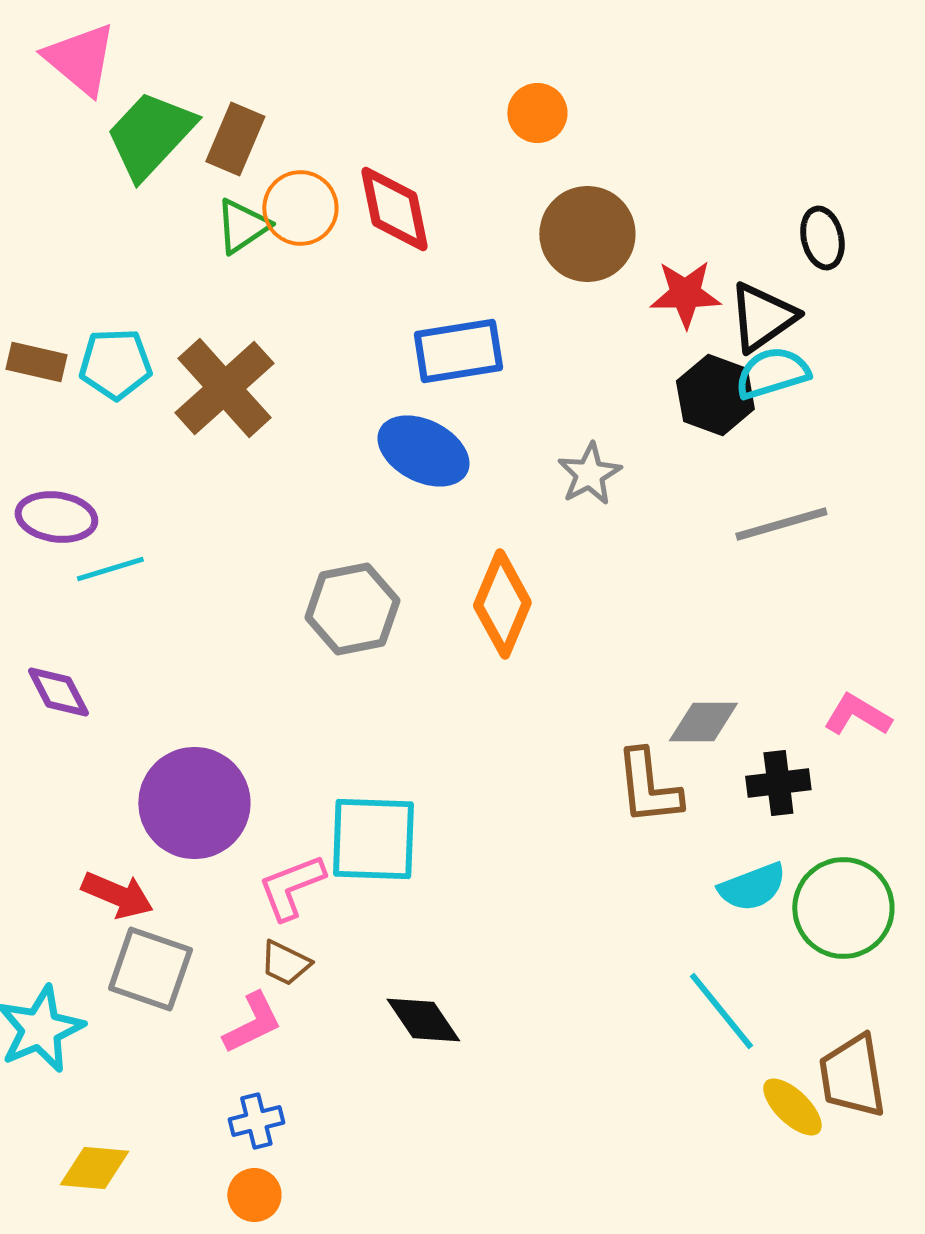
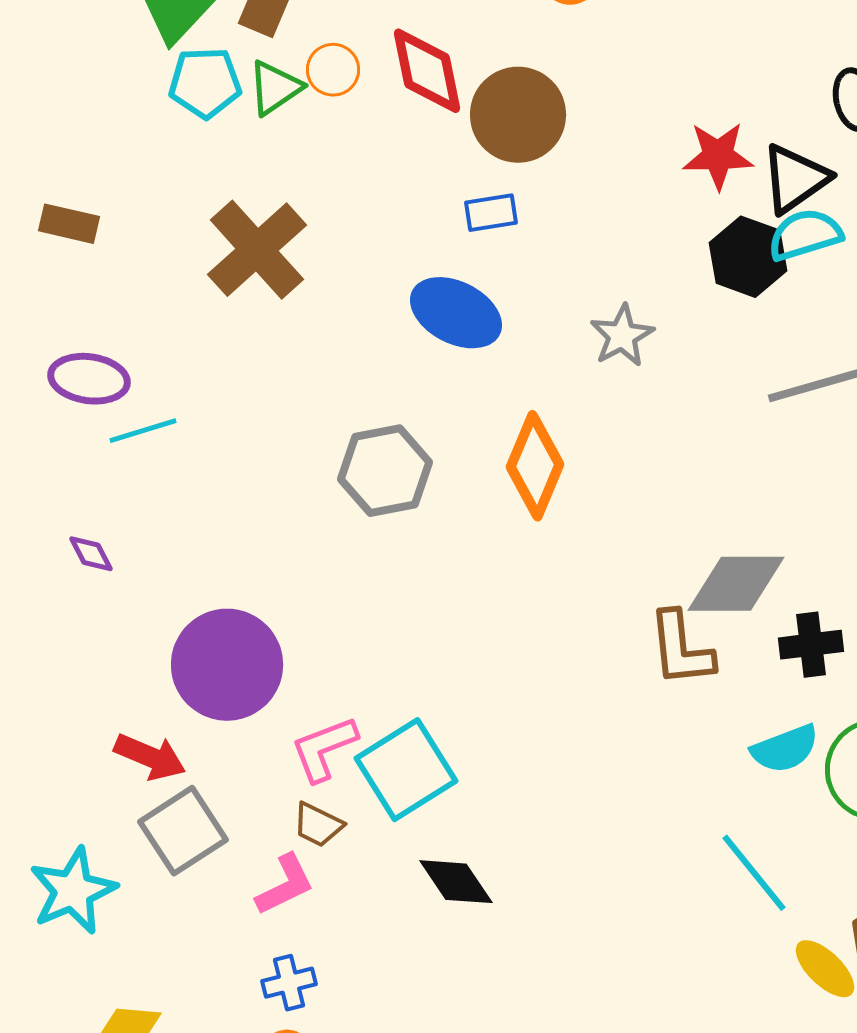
orange circle: (300, 208) -> (333, 70), size x0.7
brown circle: (587, 234) -> (518, 115), moved
blue rectangle: (458, 351) -> (491, 213), size x0.6
cyan pentagon: (115, 364) -> (205, 83), moved
purple diamond: (58, 692) -> (91, 554), size x0.7
gray diamond: (703, 722) -> (736, 584), size x1.4
cyan square: (373, 839) -> (406, 770), moved, turned -34
gray square: (150, 969) -> (183, 831), turned 38

